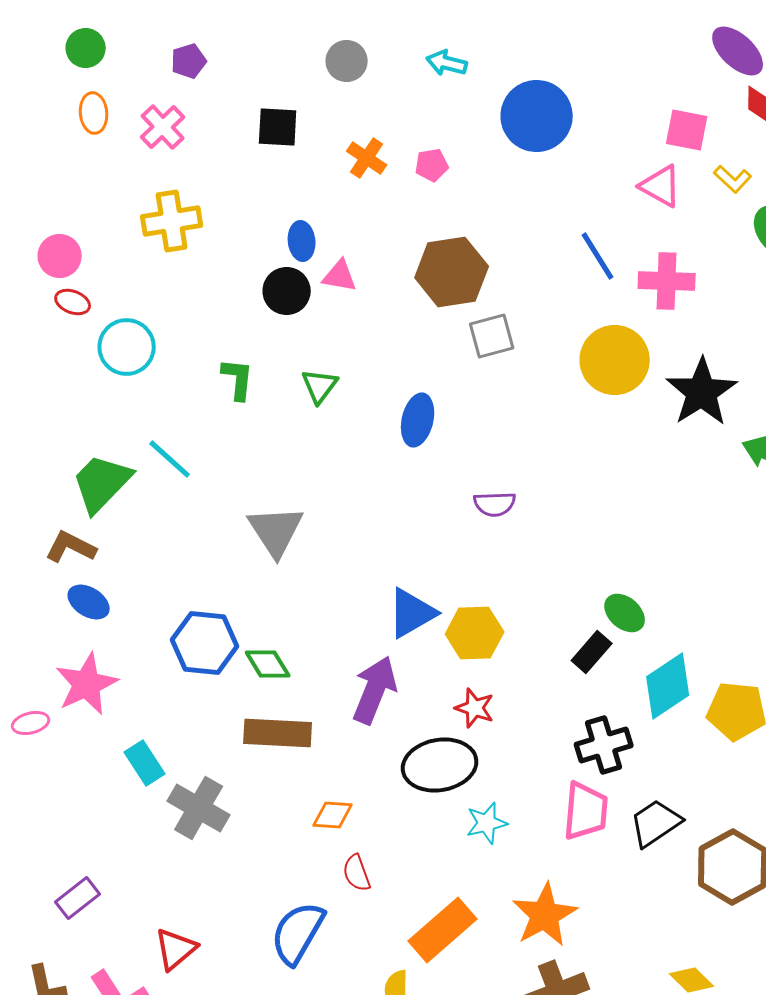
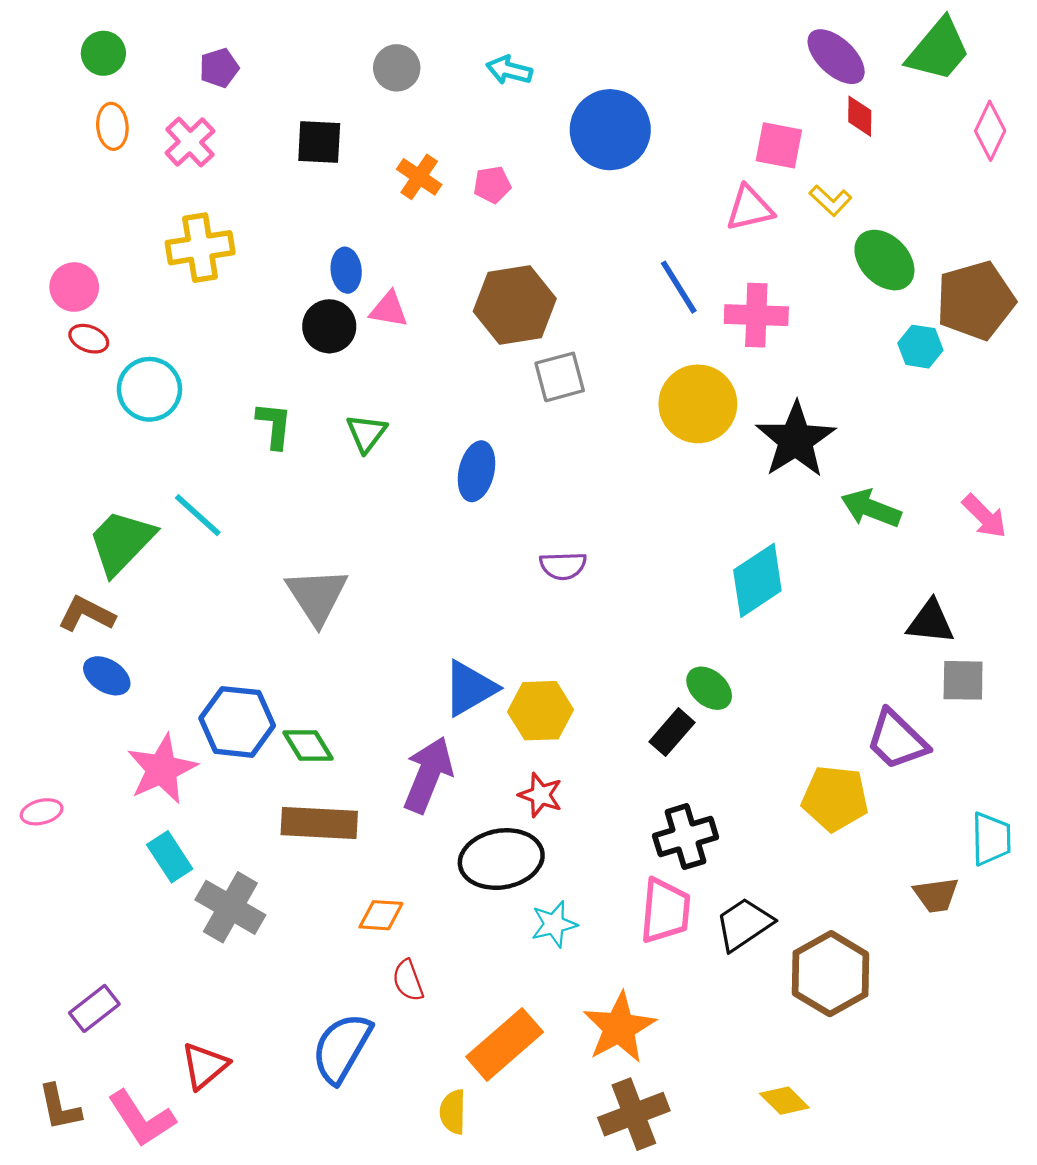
pink triangle: (661, 186) -> (750, 208), turned -42
pink star: (87, 684) -> (162, 769), moved
cyan diamond: (668, 686) -> (757, 580), moved

